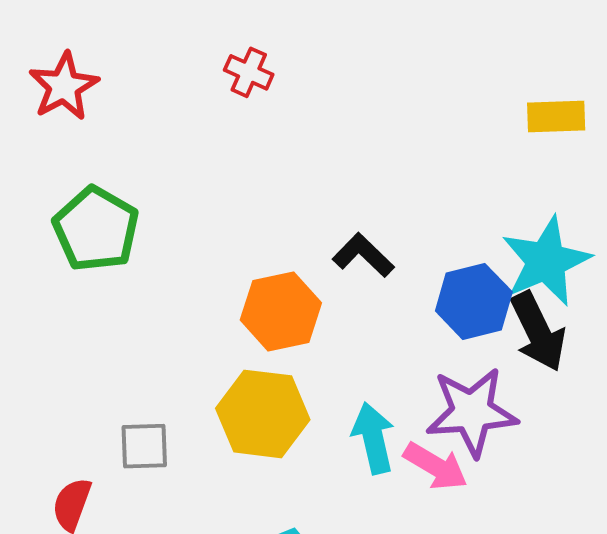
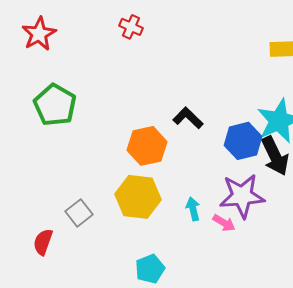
cyan arrow: (373, 438) -> (193, 209), size x0.7
gray square: (144, 446) -> (79, 213), turned -36
pink arrow: (436, 466) -> (224, 223), size x0.7

